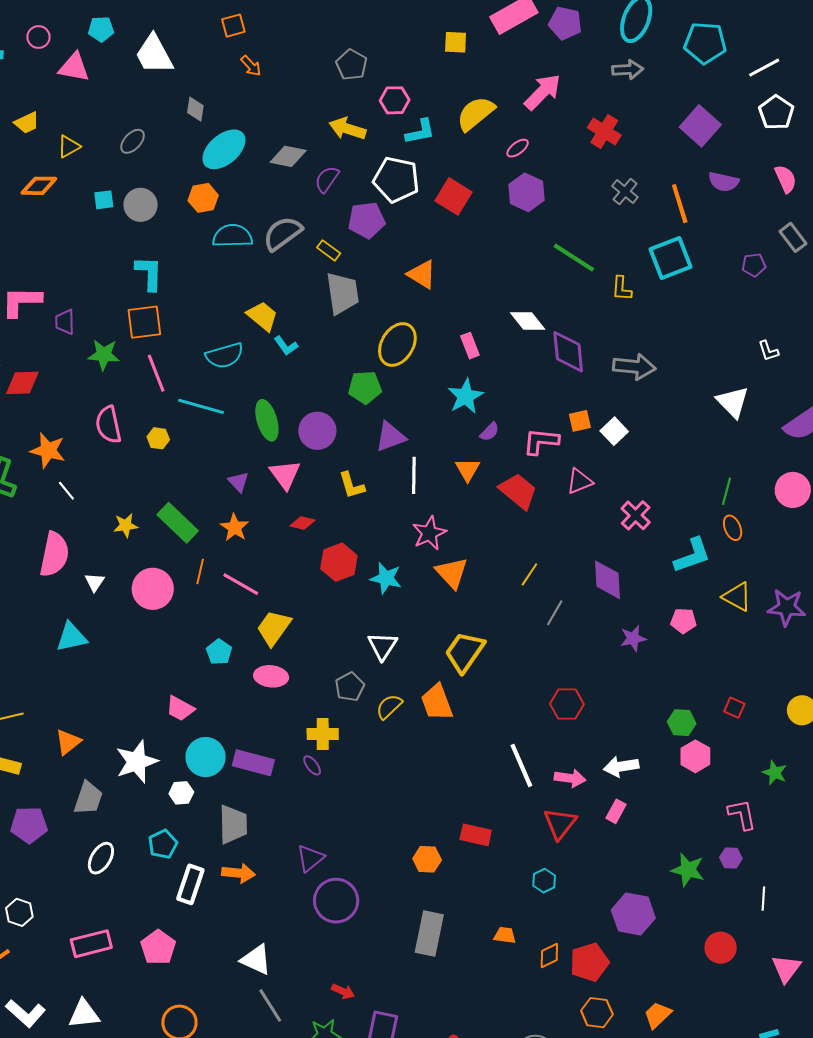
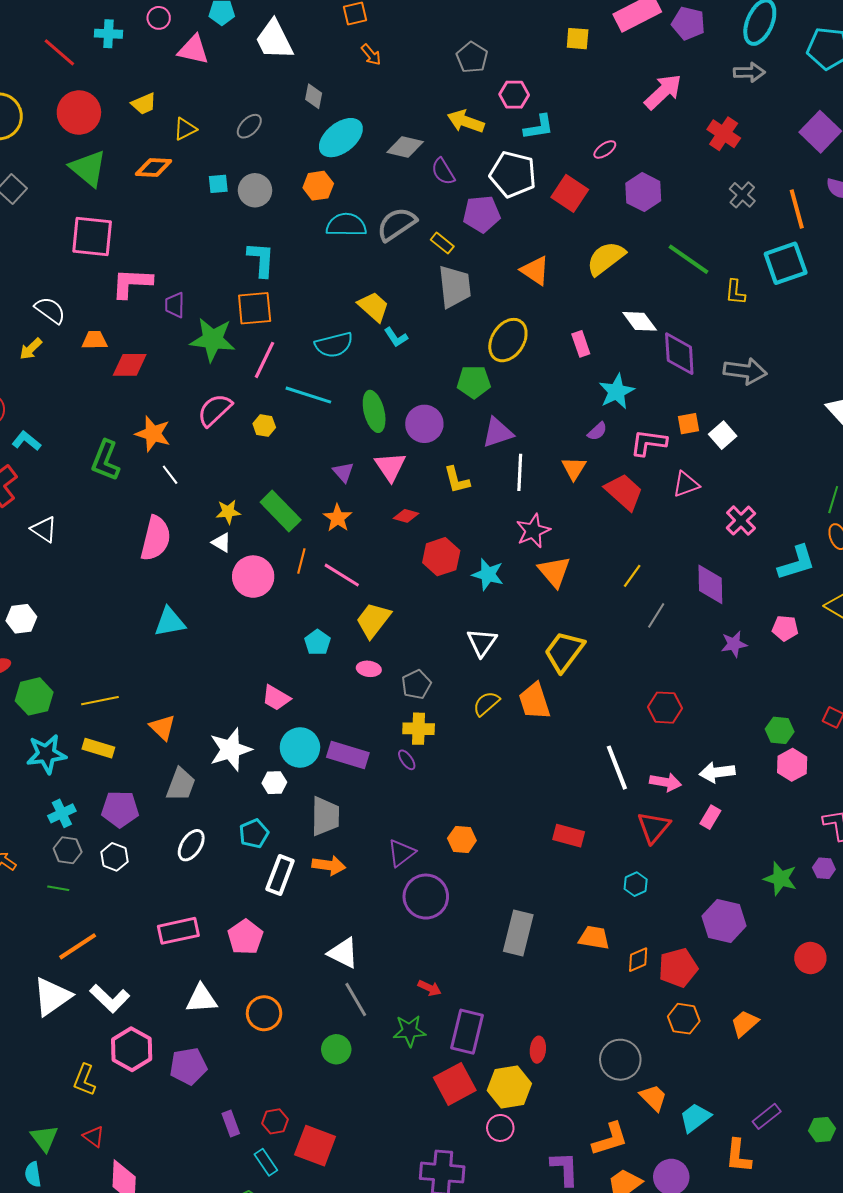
yellow semicircle: (476, 114) -> (606, 258), moved
pink ellipse: (518, 148) -> (605, 149), moved
purple semicircle: (327, 179) -> (443, 171), turned -68
green star: (104, 355) -> (213, 340), size x1.4
pink line: (156, 373) -> (264, 360), turned 45
cyan star: (466, 396) -> (617, 392), moved
pink semicircle: (108, 425) -> (215, 410), turned 57
white triangle: (95, 582) -> (221, 543), moved, turned -35
pink ellipse: (271, 676) -> (369, 669), size x0.7
gray pentagon: (350, 687) -> (416, 685), moved
orange triangle: (68, 742) -> (162, 727), turned -40
orange hexagon: (427, 859) -> (462, 839), moved
white hexagon: (19, 912) -> (114, 857), moved
orange trapezoid: (505, 935) -> (594, 938), size x1.4
white triangle: (84, 1014) -> (201, 999), moved

